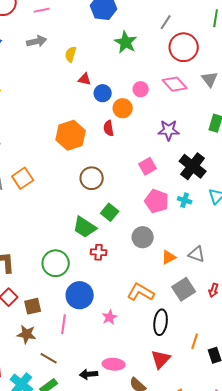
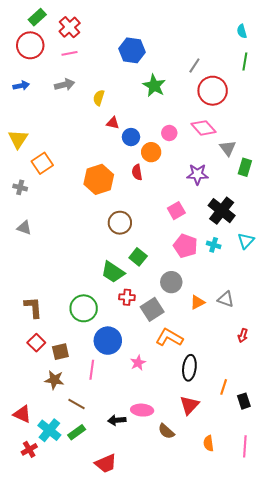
gray triangle: (210, 79) -> (228, 148), moved
orange square: (23, 178) -> (42, 163), moved
gray square: (184, 289) -> (152, 309), moved

